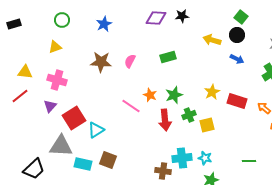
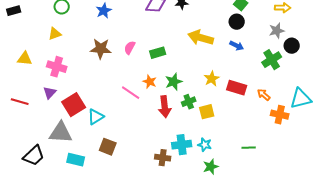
yellow arrow: (212, 40) -> (201, 38), moved, size x1.4
green rectangle: (168, 57) -> (158, 53), moved
red line: (20, 96) -> (20, 102), moved, turned 54
cyan rectangle: (83, 164) -> (76, 160), moved

